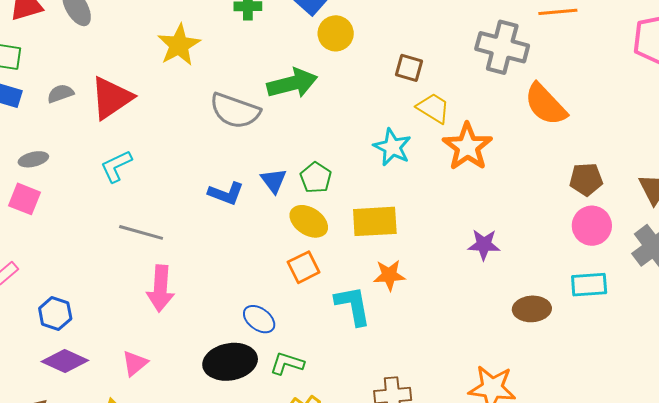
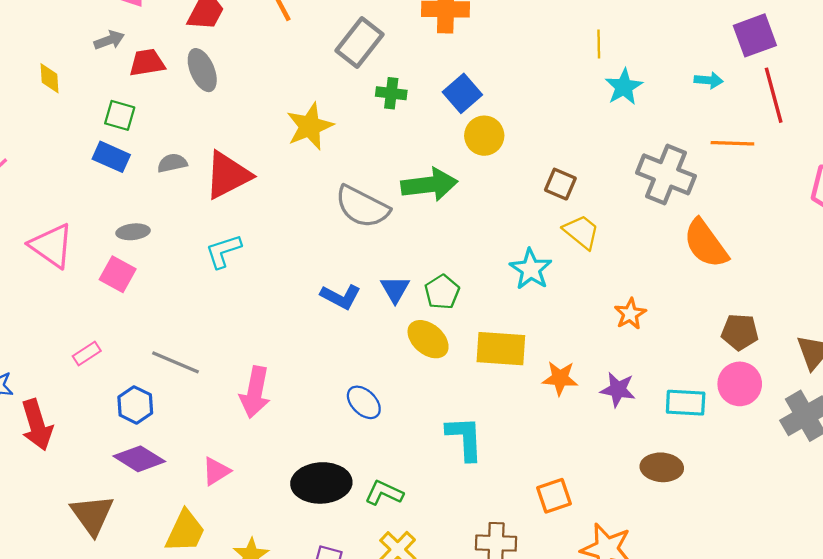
orange star: (467, 147) -> (630, 314), moved, size x0.6
gray line: (141, 232) -> (176, 362), moved
orange square: (304, 267) -> (554, 496), moved
orange star: (389, 275) -> (560, 378), moved
cyan rectangle: (589, 285) -> (686, 403), moved
blue ellipse: (259, 319) -> (364, 402), moved

